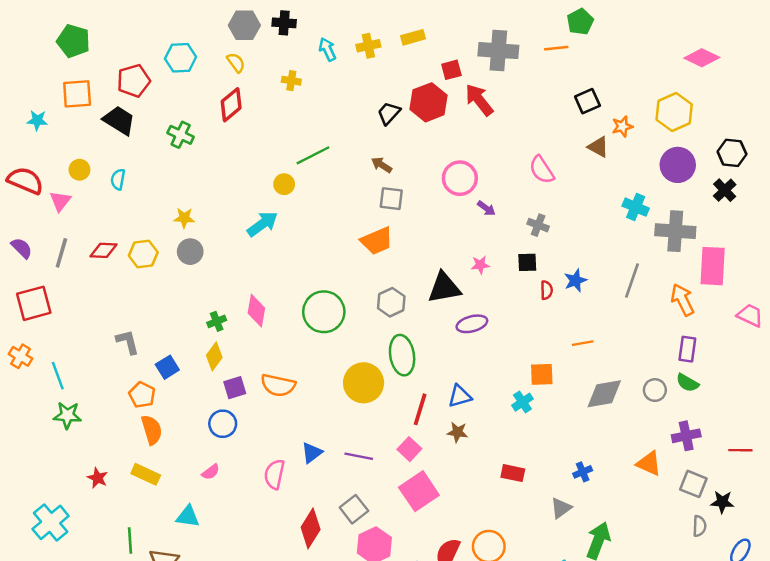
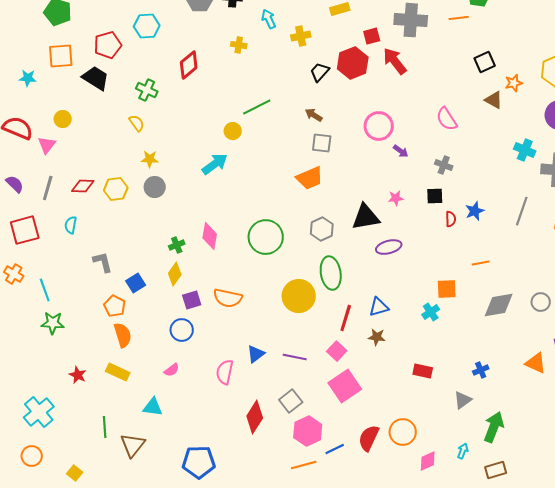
yellow cross: (368, 46) -> (301, 36), moved
yellow semicircle: (236, 63) -> (137, 123), moved
cyan semicircle: (118, 179) -> (71, 225), moved

